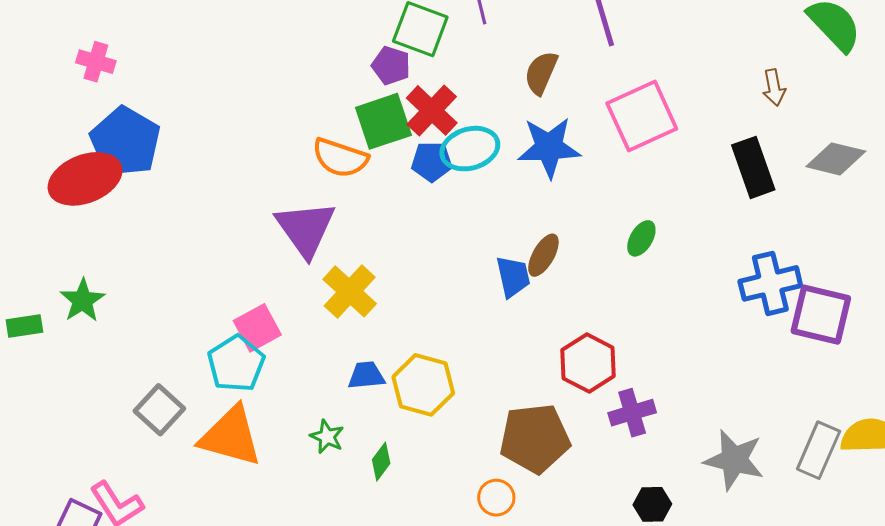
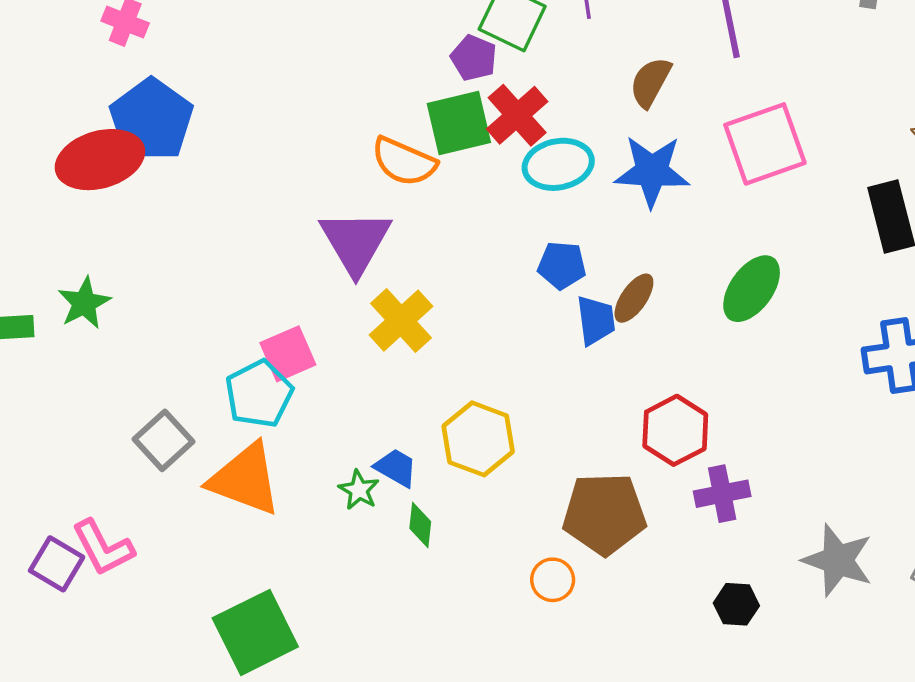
blue pentagon: (432, 162) -> (562, 265), moved
green ellipse: (641, 238) -> (752, 289), size x1.6
blue trapezoid: (366, 375) -> (396, 468), moved, turned 30
green diamond: (381, 462) -> (420, 525), turned -36

